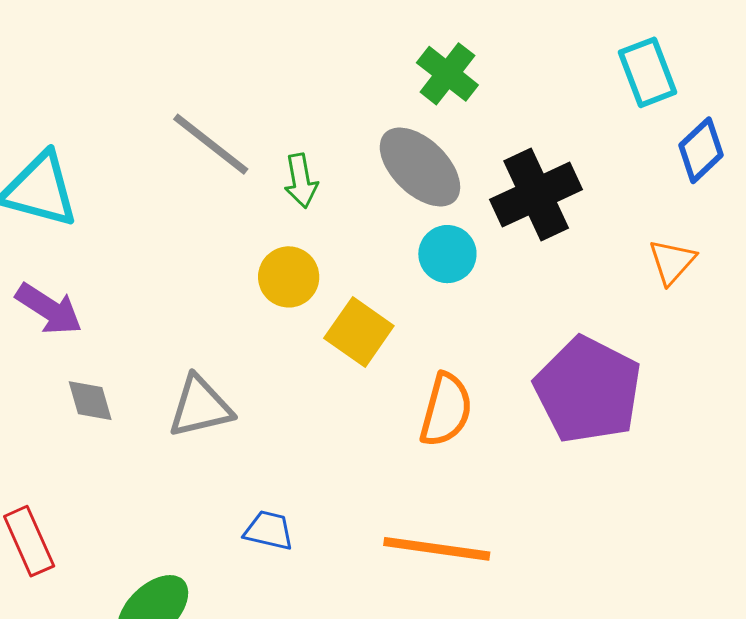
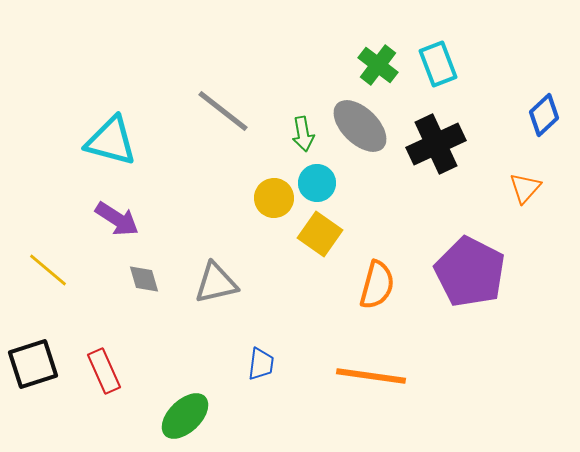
cyan rectangle: (648, 72) -> (438, 64), moved
green arrow: (301, 181) -> (303, 134), moved
cyan circle: (447, 254) -> (317, 183), moved
blue trapezoid: (269, 530) -> (261, 364), turned 84

